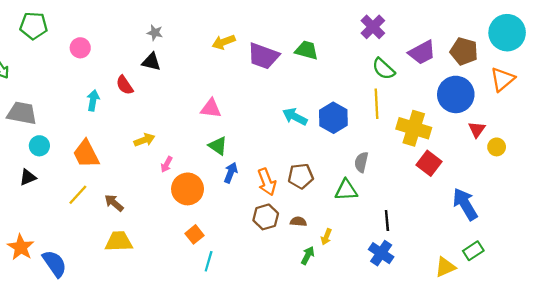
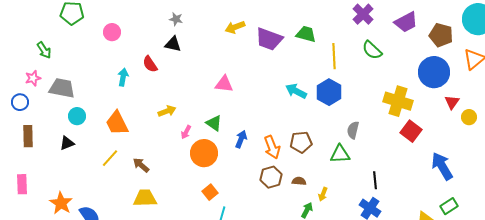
purple trapezoid: (422, 52) -> (406, 22), moved
yellow line: (376, 104) -> (334, 56), moved
green triangle: (218, 146) -> (214, 123), moved

